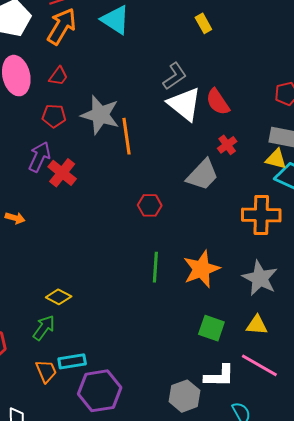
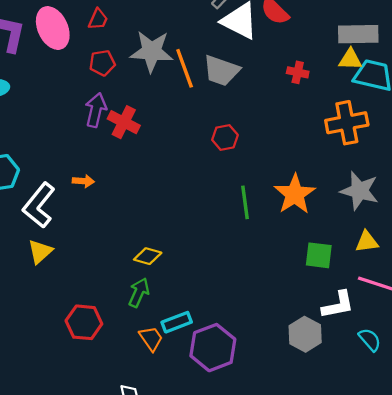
red cross: (227, 145) -> (298, 72), moved, turned -30
gray trapezoid: (202, 175) -> (221, 71), moved, turned 78

